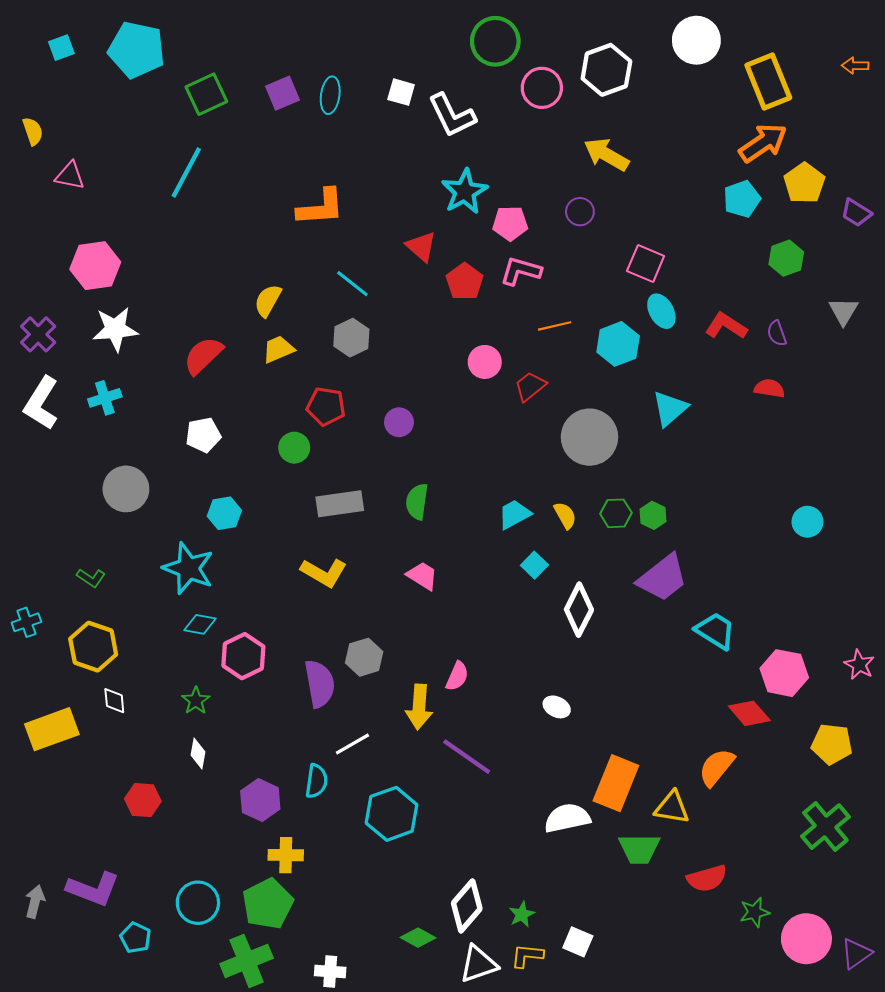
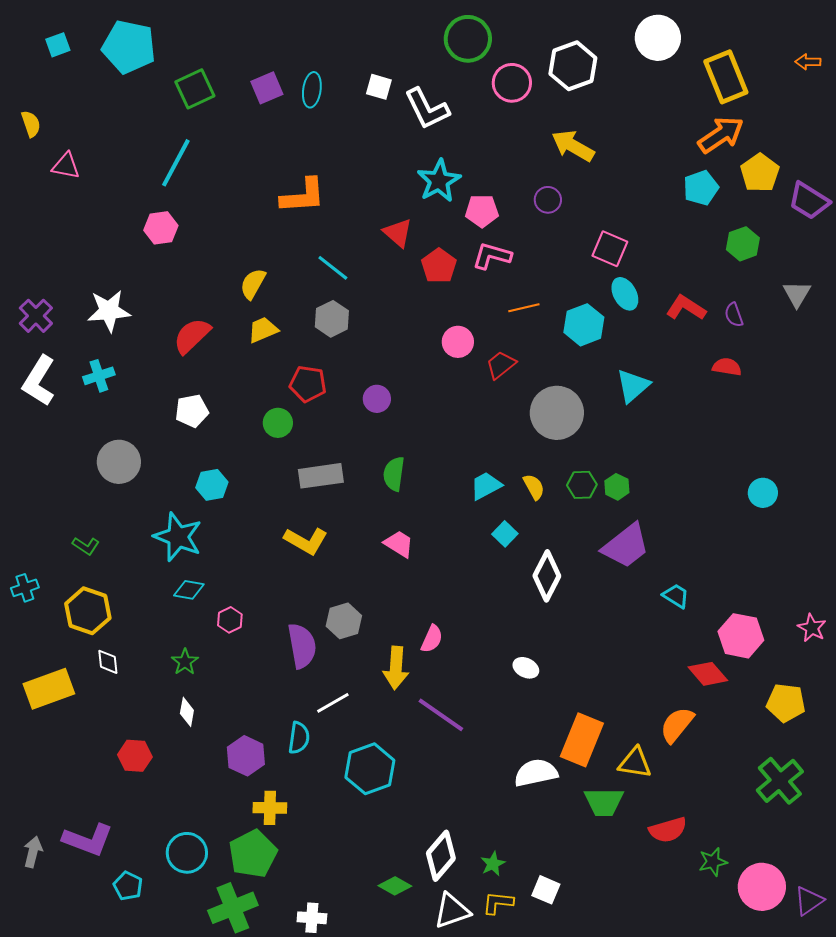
purple trapezoid: (856, 213) -> (809, 201), size x1.4
pink hexagon: (95, 266) -> (161, 228), moved, size x0.7
cyan trapezoid: (715, 631) -> (676, 596), size x0.7
pink hexagon: (243, 656) -> (230, 620), size x0.6

